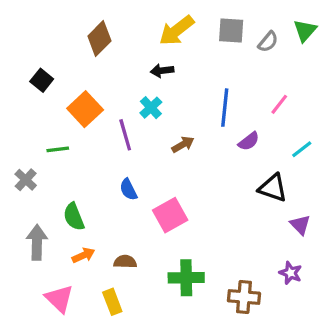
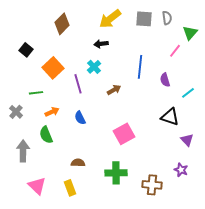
green triangle: (305, 31) -> (190, 33), moved
gray semicircle: (268, 42) -> (167, 18), moved, turned -48
pink line: (279, 104) -> (175, 51), moved
purple semicircle: (249, 141) -> (165, 80), moved, turned 112
pink square: (170, 215) -> (124, 134), moved
orange arrow: (83, 255) -> (52, 112), moved

